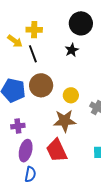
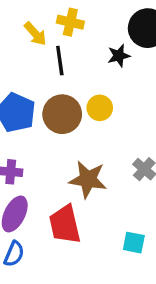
black star: (72, 50) -> (119, 56), moved
yellow circle: (71, 95) -> (100, 108), moved

